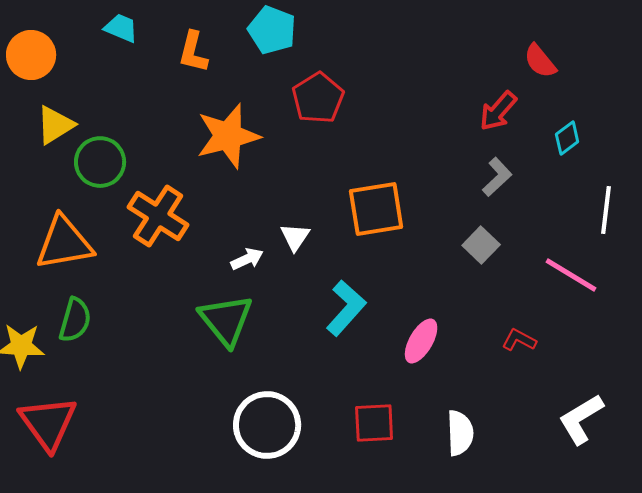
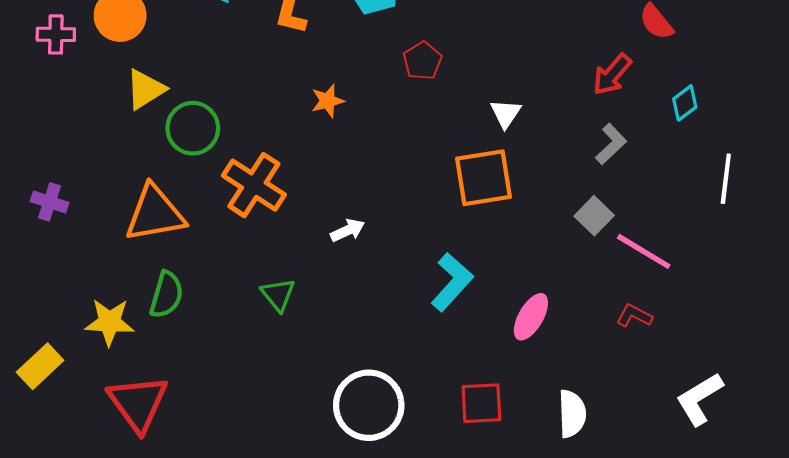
red pentagon: (318, 98) -> (422, 61), size x0.7
orange star: (228, 136) -> (328, 101), size x0.5
white triangle: (295, 237) -> (506, 113), moved
pink line: (571, 275) -> (644, 251), moved
green triangle: (226, 320) -> (278, 295), moved, size x0.6

